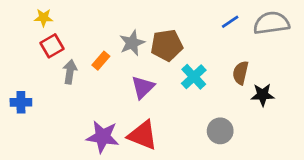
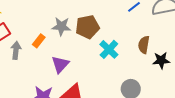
gray star: (132, 43) -> (61, 26), turned 30
purple triangle: (143, 87) -> (60, 64), moved

